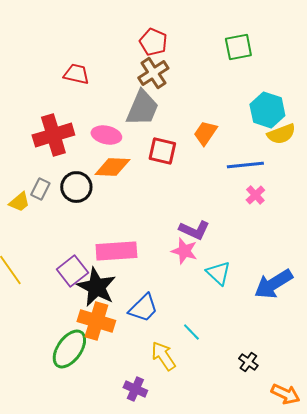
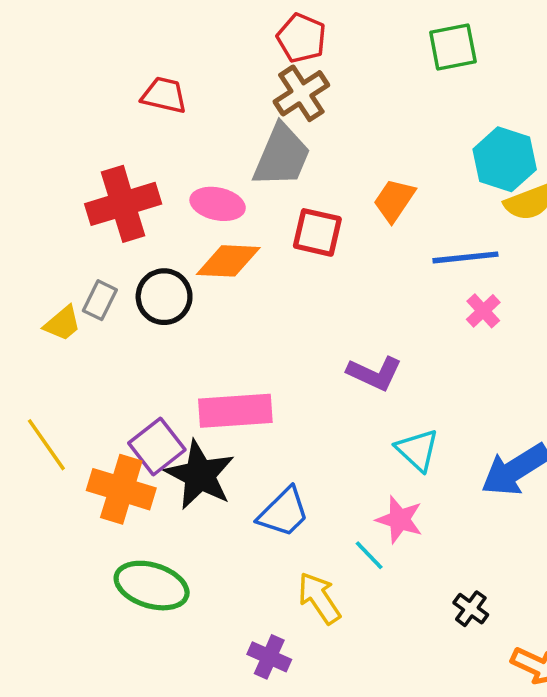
pink star: (184, 251) -> (399, 520), moved
orange cross: (96, 321) -> (121, 489), moved
green ellipse: (69, 349) -> (152, 586), turned 72

